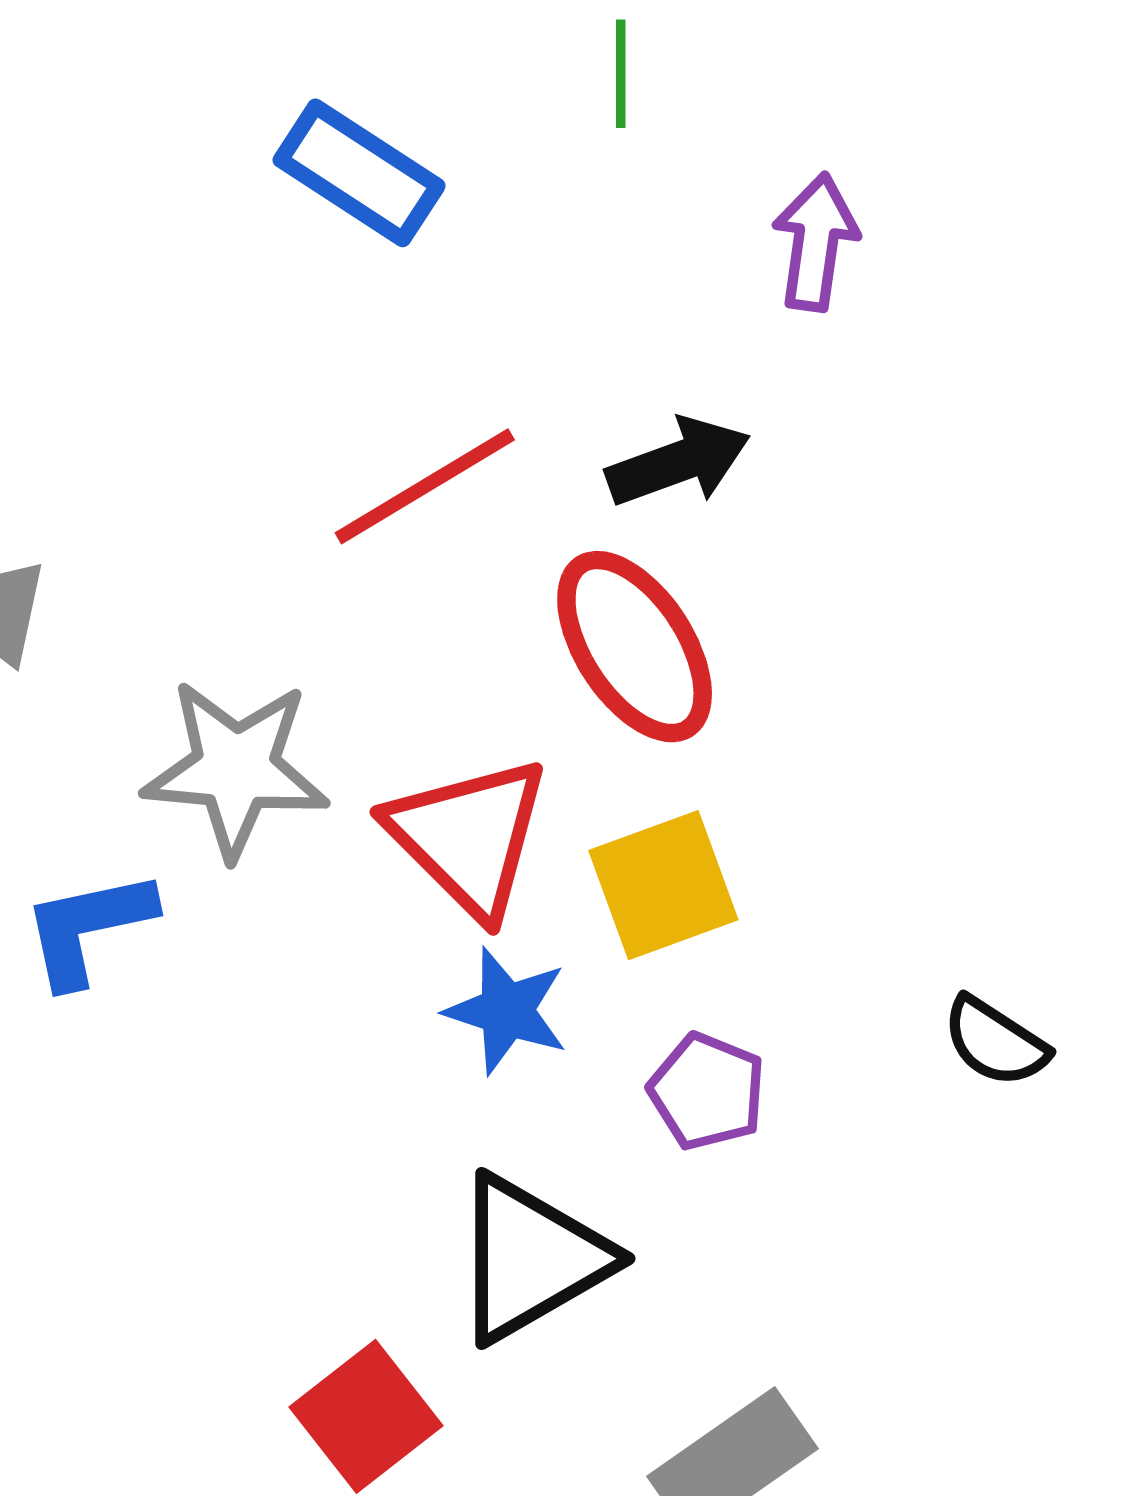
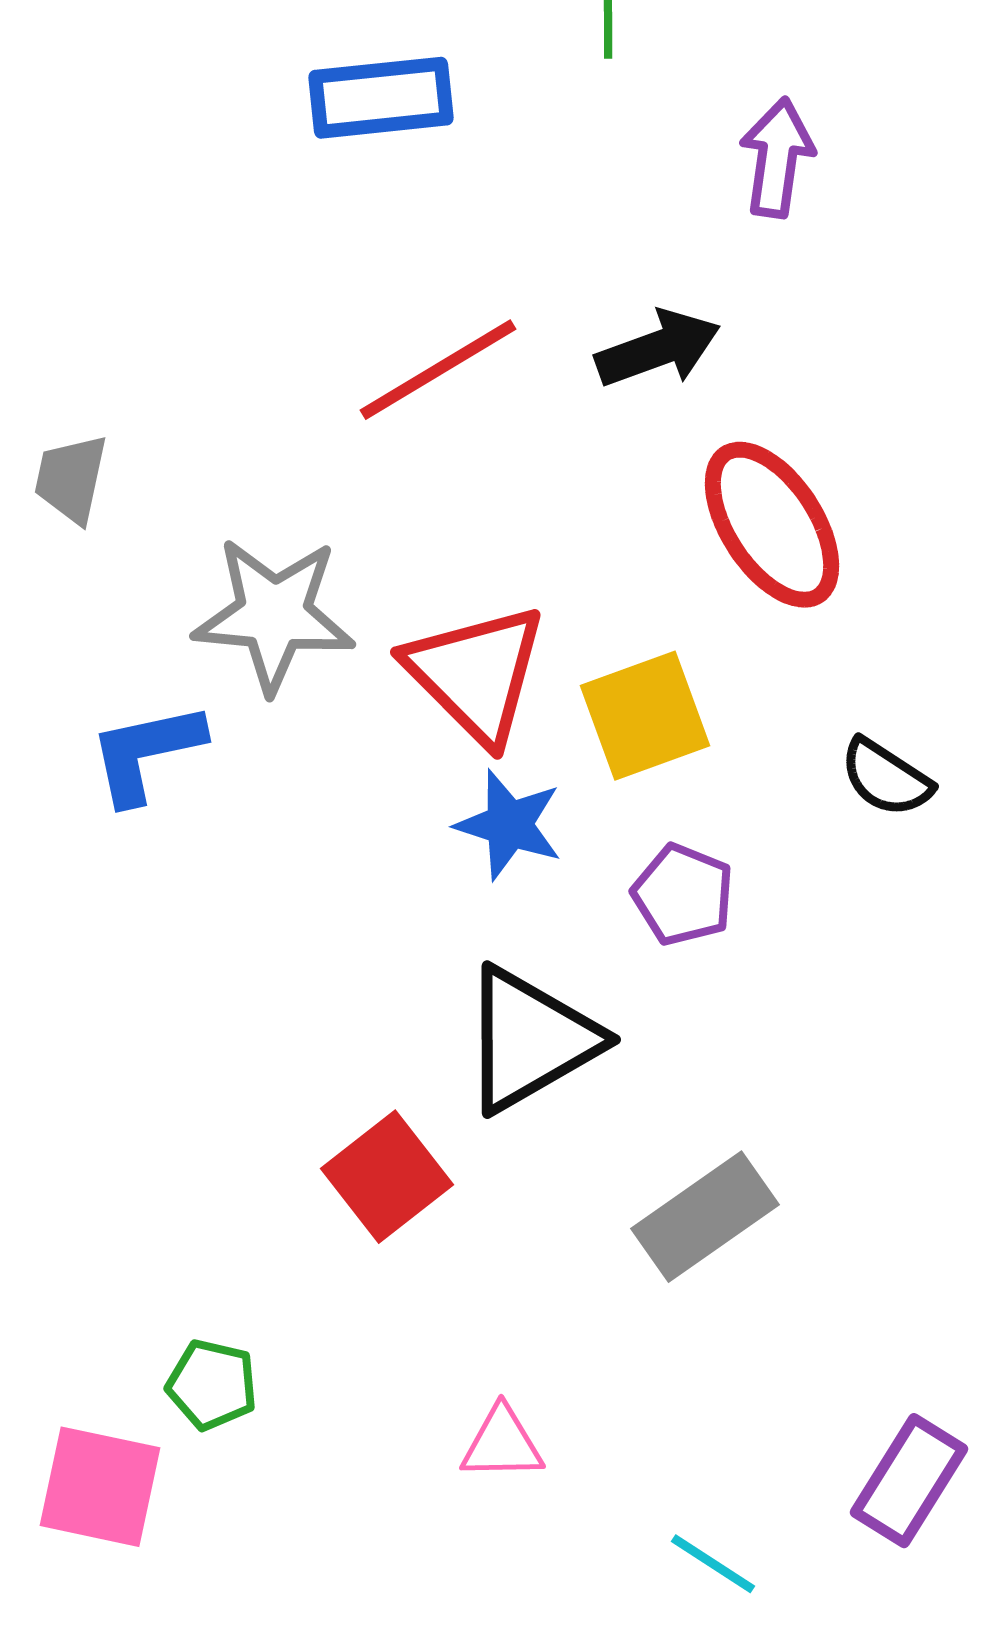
blue rectangle: (359, 173) -> (381, 98), turned -39
red ellipse: (635, 647) -> (772, 525), moved
black semicircle: (995, 1042) -> (886, 778), moved

